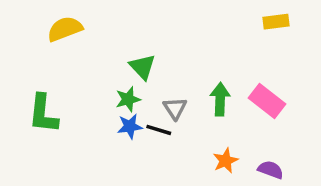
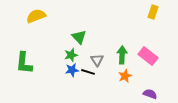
yellow rectangle: (276, 22) -> (153, 12), turned -64
orange star: (225, 161) -> (125, 76), moved

